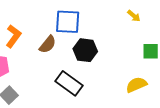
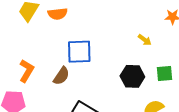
black hexagon: (85, 50) -> (132, 76), moved

